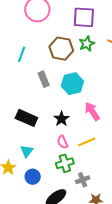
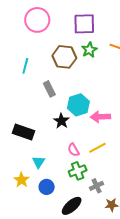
cyan hexagon: (72, 84) -> (78, 105), moved
pink arrow: (92, 111) -> (100, 117), turned -54
black rectangle: (26, 118) -> (23, 132), moved
black star: (61, 119) -> (61, 121), moved

